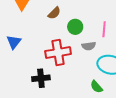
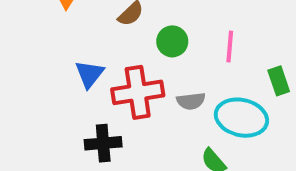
blue triangle: (14, 42) -> (89, 74), moved
gray semicircle: (89, 46) -> (191, 101), moved

